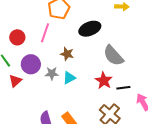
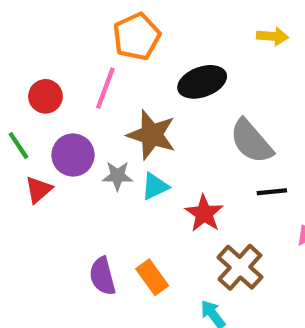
brown star: (67, 54) -> (152, 135), size x1.6
red star: (104, 81) -> (204, 213), moved
black line: (123, 88) -> (272, 192), moved

